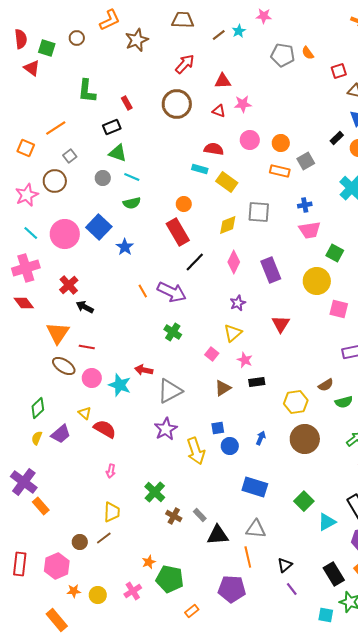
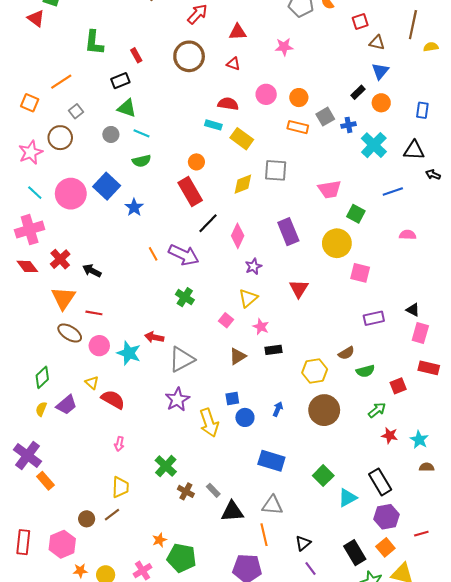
pink star: (243, 104) -> (284, 47), moved
blue cross: (305, 205) -> (348, 125), moved
pink diamond: (234, 262) -> (238, 236), moved
red cross: (69, 285) -> (60, 259), moved

